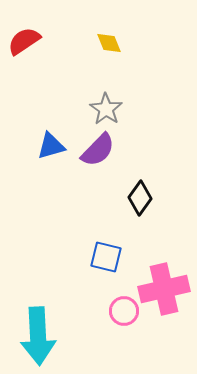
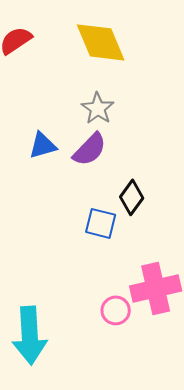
yellow diamond: (109, 43) -> (101, 42), size x2.0
blue square: (106, 257) -> (101, 223), moved

